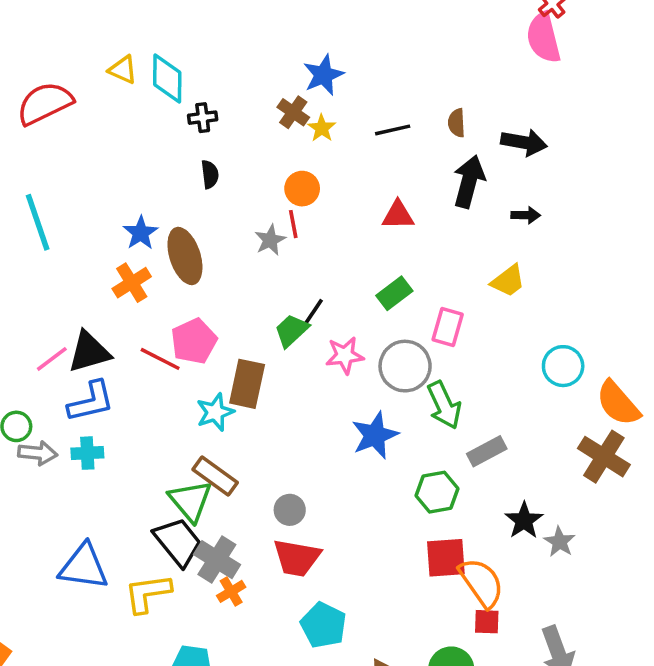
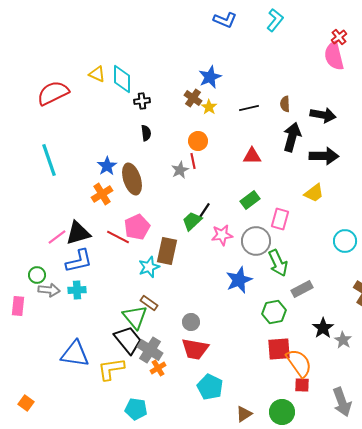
black arrow: (526, 215) -> (324, 156), size x1.8
brown rectangle: (215, 476) -> (149, 303), size x0.7

